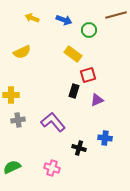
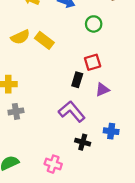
green circle: (89, 30) -> (94, 24), moved
yellow rectangle: (73, 54) -> (44, 40), moved
purple L-shape: (53, 122) -> (72, 111), moved

